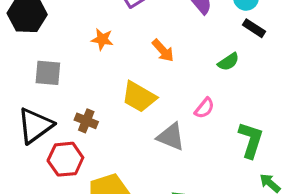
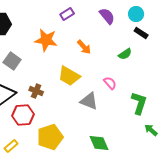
orange star: (102, 39) -> (46, 40), size x1.6
gray square: (48, 73) -> (12, 61), turned 30
pink semicircle: (204, 108) -> (110, 83), turned -80

